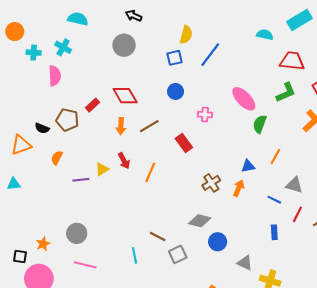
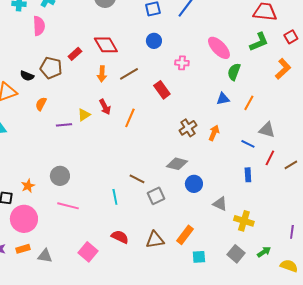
blue triangle: (248, 166) -> (223, 99), moved

